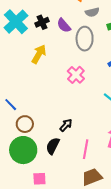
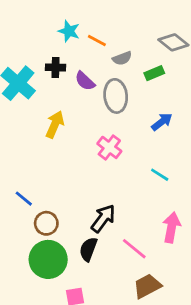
black cross: (42, 22) -> (56, 67), moved, turned 32
black arrow: (66, 125) -> (103, 218), size x1.5
pink line: (86, 149) -> (134, 249), turned -54

